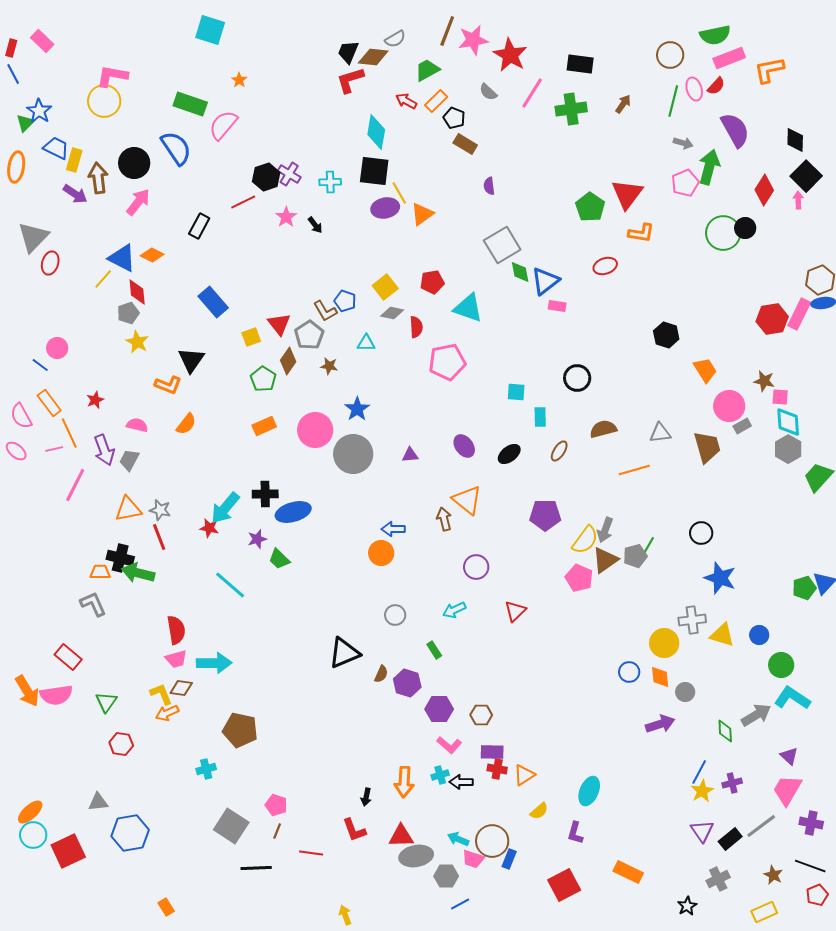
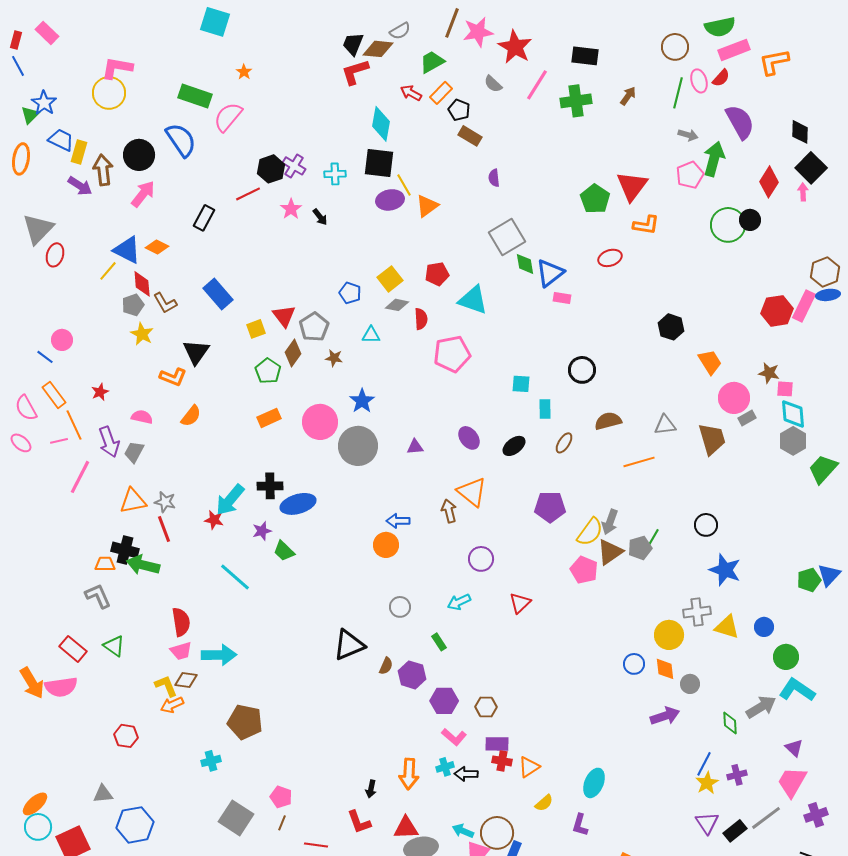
brown L-shape: (325, 311) -> (165, 303), moved
green triangle: (106, 702) -> (114, 646), moved, turned -30
purple cross: (811, 823) -> (816, 815), turned -30

